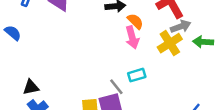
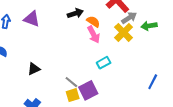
black triangle: (31, 87) -> (34, 69), moved
gray line: (116, 87) -> (71, 82), moved

